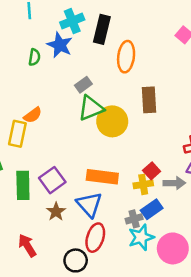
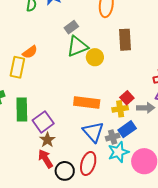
yellow circle: (112, 121) -> (95, 57), size x0.7
purple square: (52, 180) -> (43, 122), moved
blue triangle: (89, 204) -> (93, 132), moved
brown star: (56, 212) -> (47, 140), moved
red ellipse: (95, 238) -> (88, 163), moved
red arrow: (27, 245) -> (45, 159), moved

